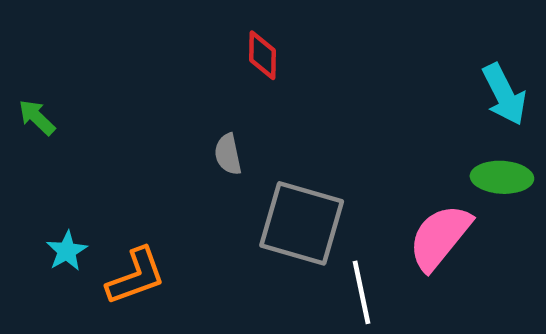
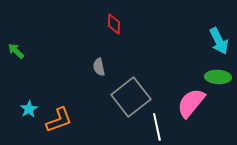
gray square: (302, 223) -> (131, 97), turned 36

